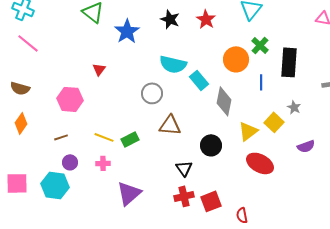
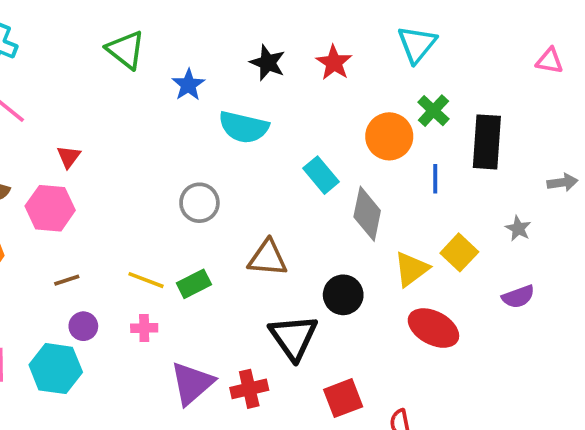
blue star: (127, 31) -> (188, 85), size x0.7
cyan semicircle: (173, 64) -> (244, 127), moved
red triangle: (99, 69) -> (69, 157), moved
gray circle: (152, 93) -> (199, 203), moved
pink hexagon: (70, 99) -> (50, 208), moved
gray star: (294, 107) -> (518, 229), moved
black triangle: (184, 168) -> (293, 337), size x1.6
red cross: (184, 196) -> (249, 389), moved

